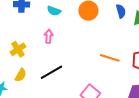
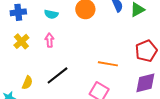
yellow cross: (18, 49) -> (21, 41), moved
orange line: (110, 58) -> (108, 64), moved

